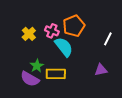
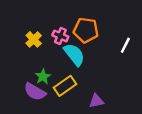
orange pentagon: (74, 26) -> (86, 30), turned 30
purple triangle: (101, 70) -> (96, 101), moved
yellow rectangle: (56, 74) -> (65, 86), turned -36

